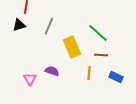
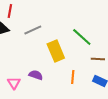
gray line: (49, 26) -> (33, 30), turned 42
brown line: (101, 55) -> (98, 59), moved

